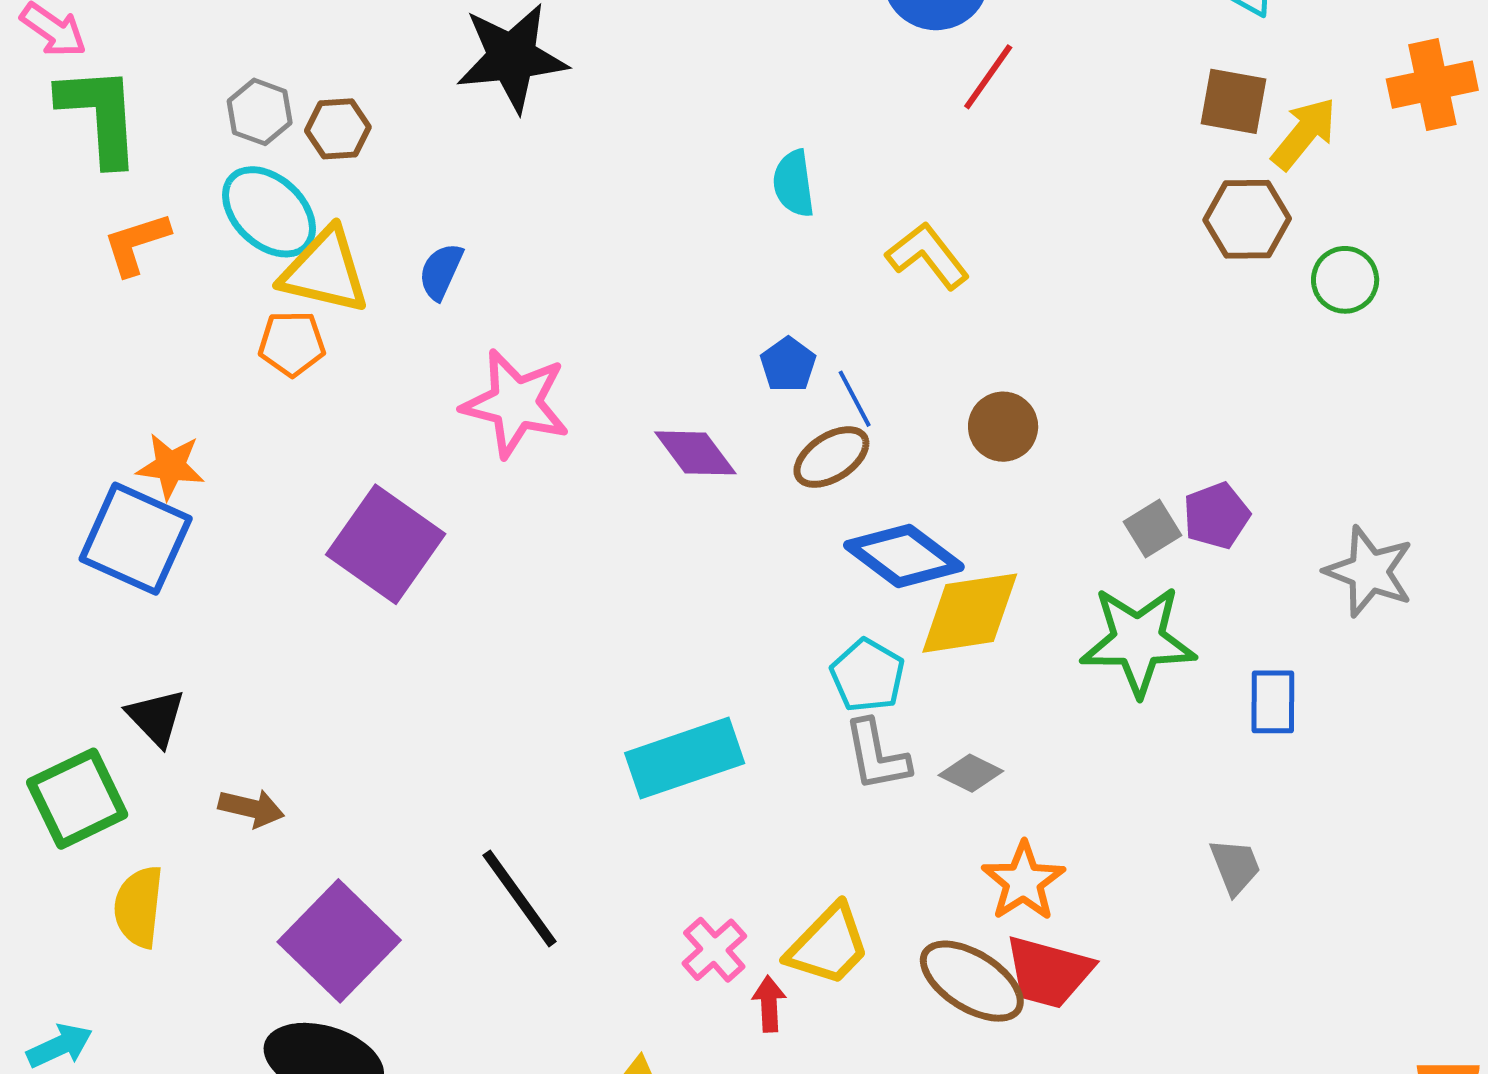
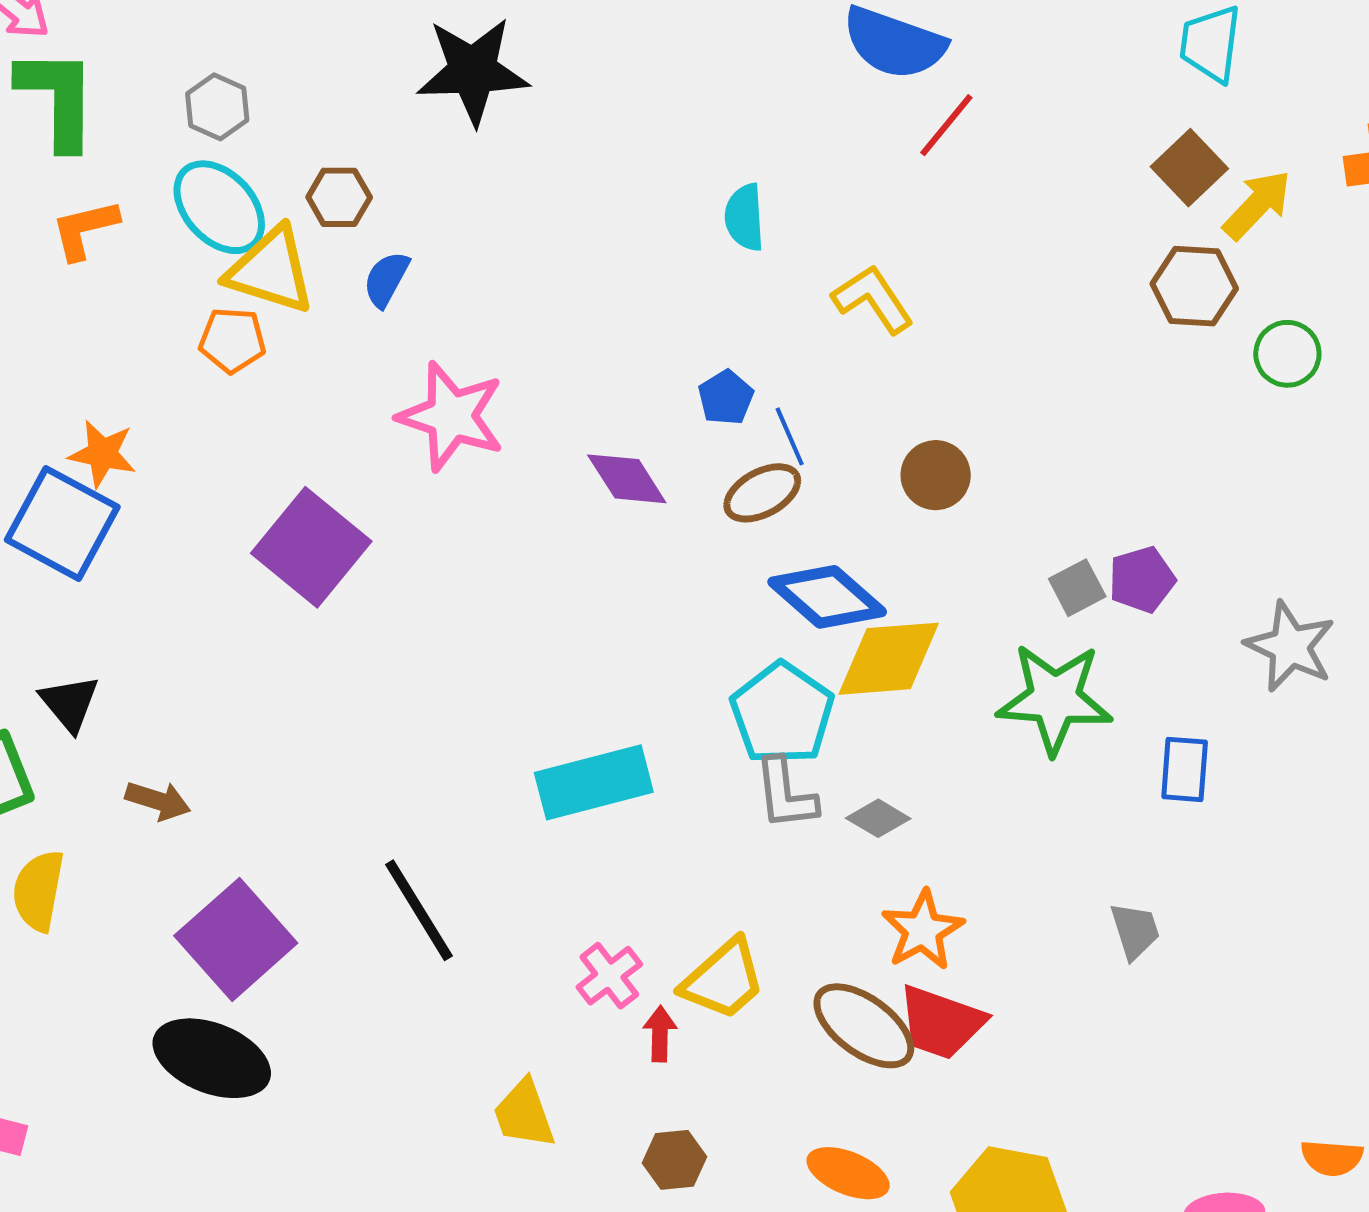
brown square: (1234, 101) -> (1189, 168), turned 32
brown hexagon: (338, 129) -> (339, 197), moved
cyan pentagon: (868, 676) -> (782, 713), size x1.4

